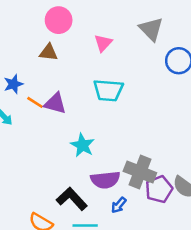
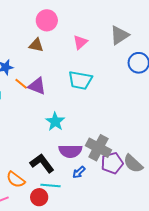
gray triangle: (151, 29) -> (119, 35), turned 35

